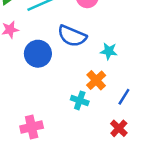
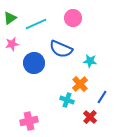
red cross: (119, 128) -> (90, 117), moved

